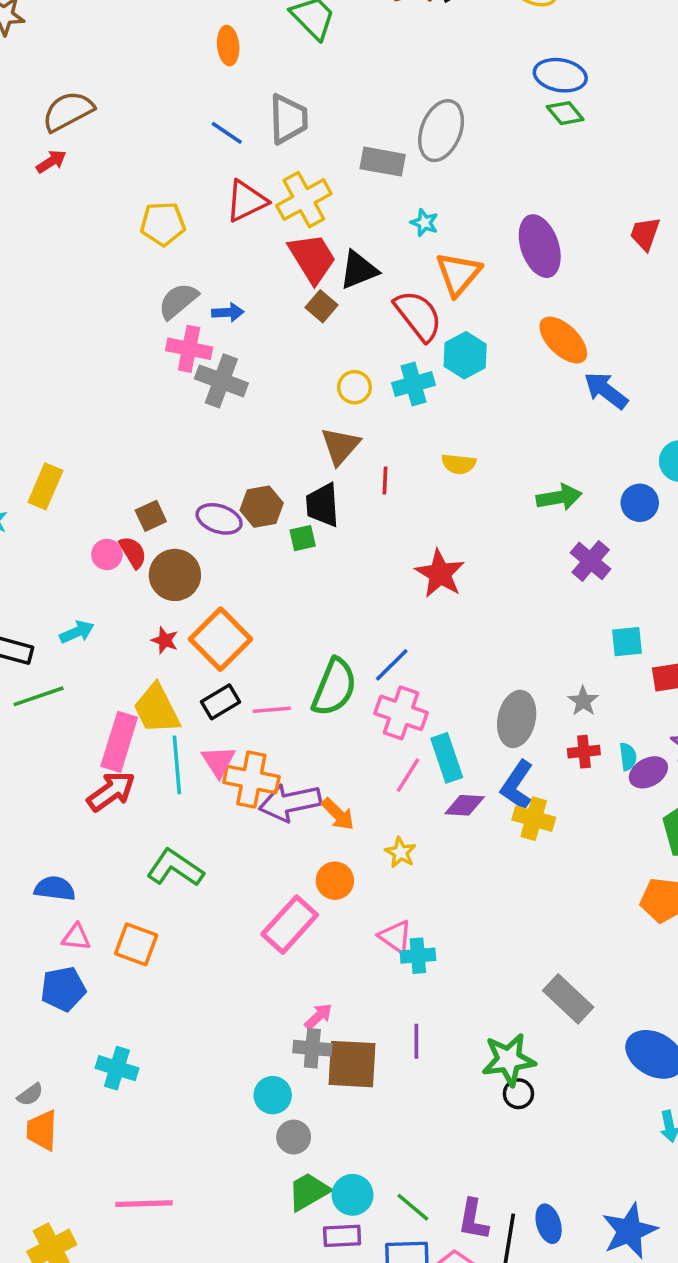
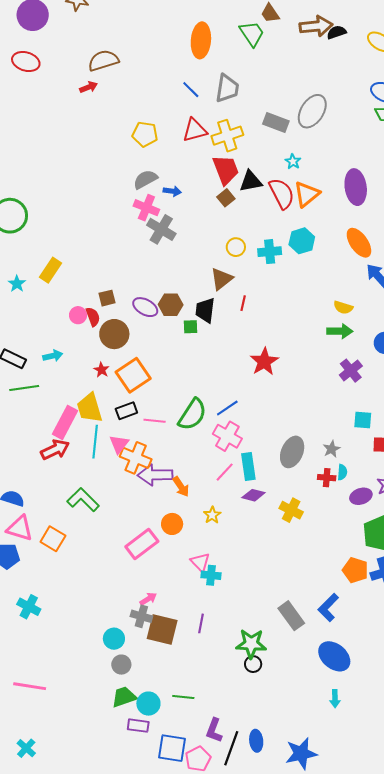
orange ellipse: (228, 46) -> (201, 40), size x1.6
red semicircle: (418, 316) -> (282, 193), moved
yellow semicircle: (459, 464) -> (343, 307), moved
cyan semicircle: (628, 757) -> (342, 472), moved
blue L-shape: (517, 785) -> (328, 607), moved
pink triangle: (76, 937) -> (20, 528), size x1.6
green line: (413, 1207) -> (183, 697), moved, turned -45

